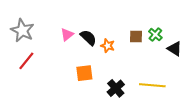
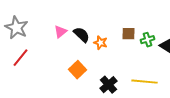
green cross: (155, 35) -> (148, 40), moved, turned 32
orange square: (84, 73) -> (78, 70), turned -36

